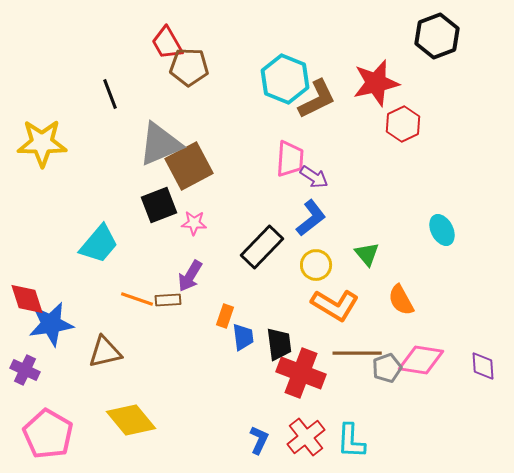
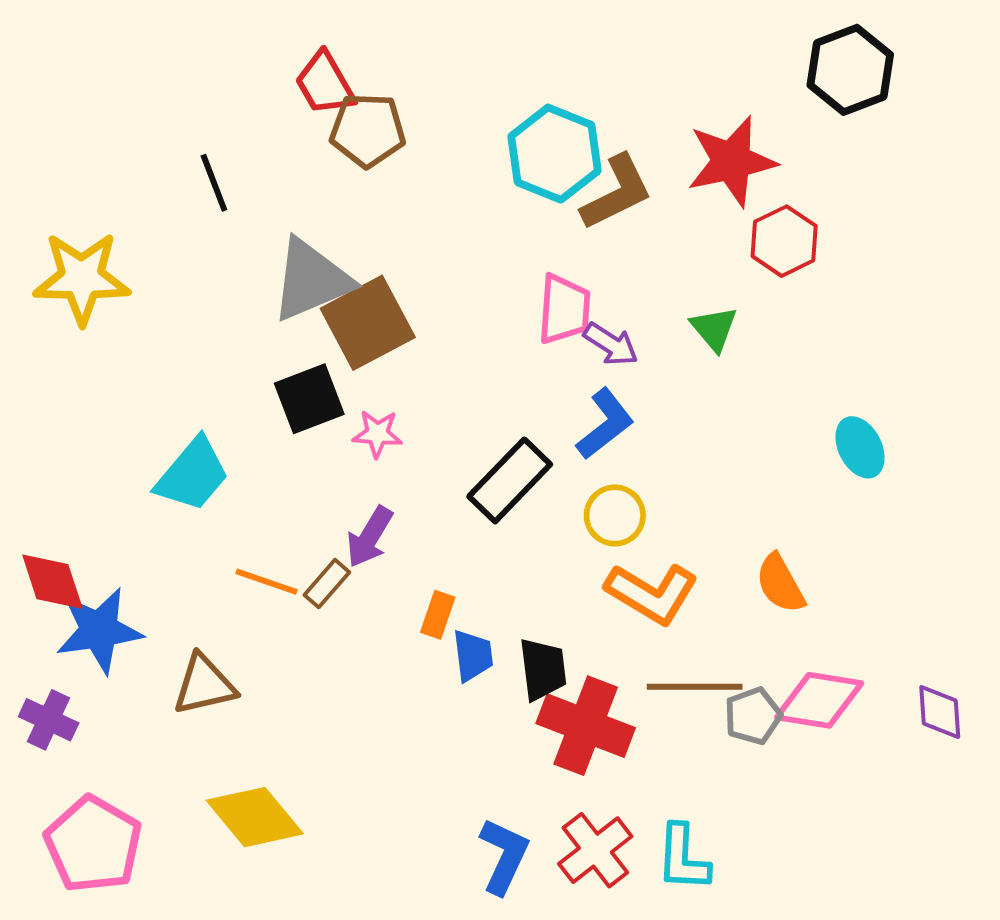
green triangle: (367, 254) -> (714, 329), moved
brown rectangle: (168, 300) -> (327, 584), turned -45
blue L-shape: (259, 440) -> (504, 856), size x1.4

